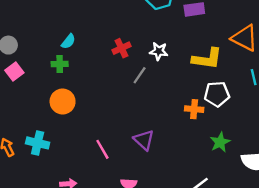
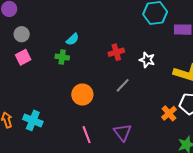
gray line: (140, 75) -> (123, 85), moved
orange circle: (63, 102) -> (82, 94), moved
orange cross: (194, 109) -> (169, 113), turned 35

